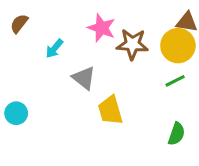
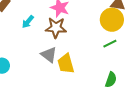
brown star: (132, 44) -> (56, 28), moved
gray triangle: (84, 78) -> (49, 55), moved

